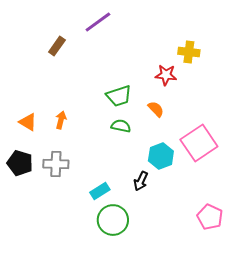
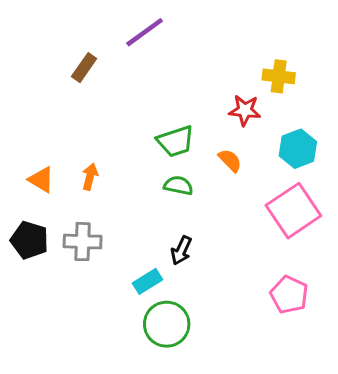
cyan hexagon: (161, 156) -> (298, 149), moved
black arrow: (141, 181) -> (181, 250), moved
pink pentagon: (210, 217) -> (289, 295), moved

